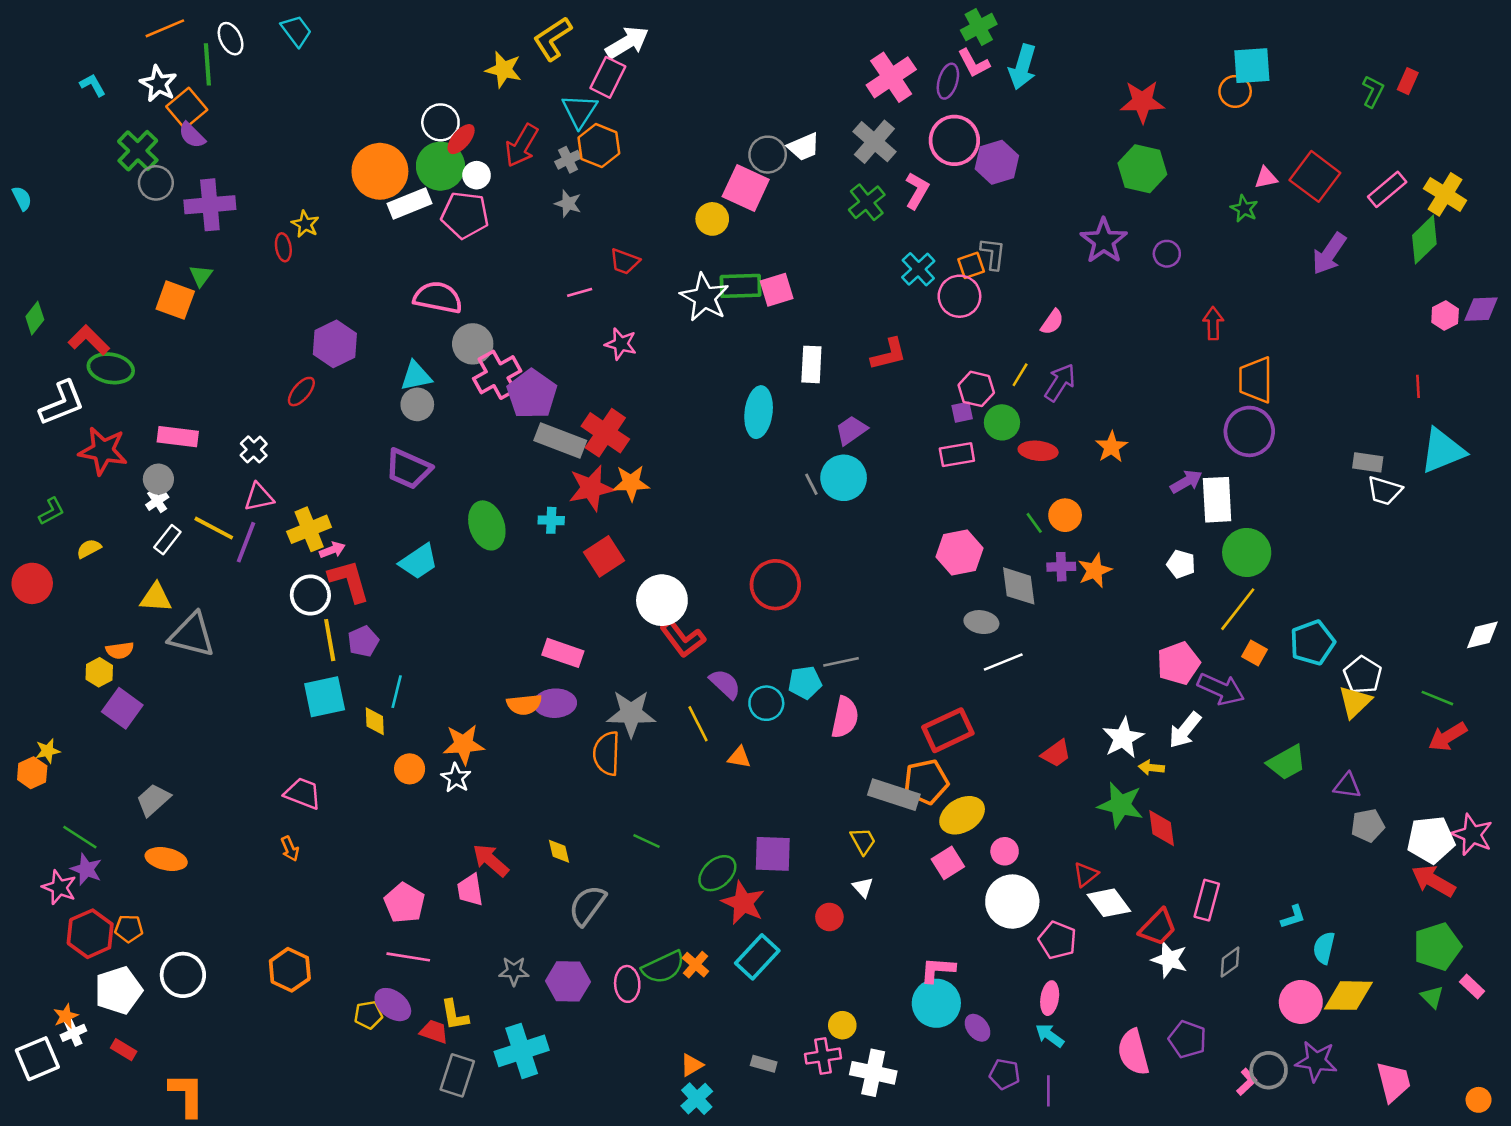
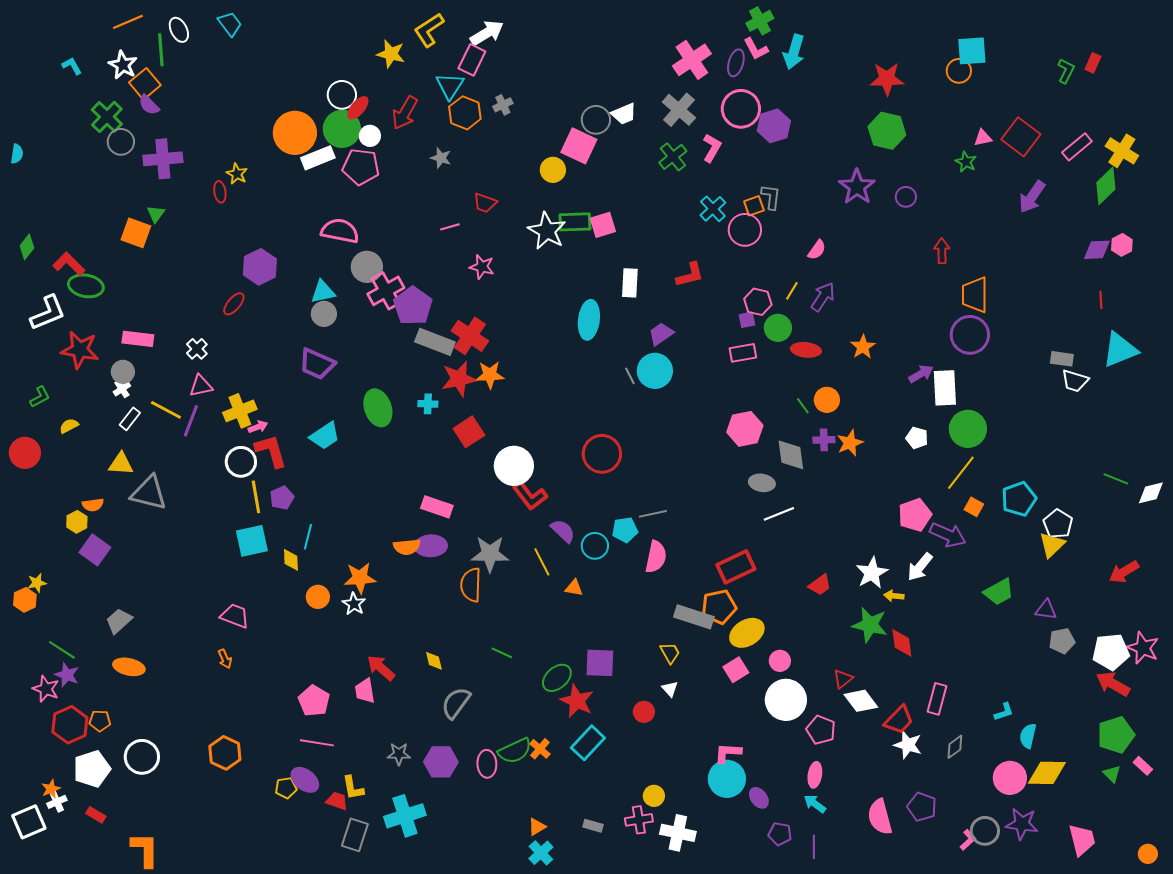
gray cross: (568, 160) -> (503, 105), moved
cyan semicircle: (22, 198) -> (17, 154), turned 36
purple diamond: (1481, 309) -> (1097, 250), moved
green line: (1437, 698) -> (1116, 479), moved

